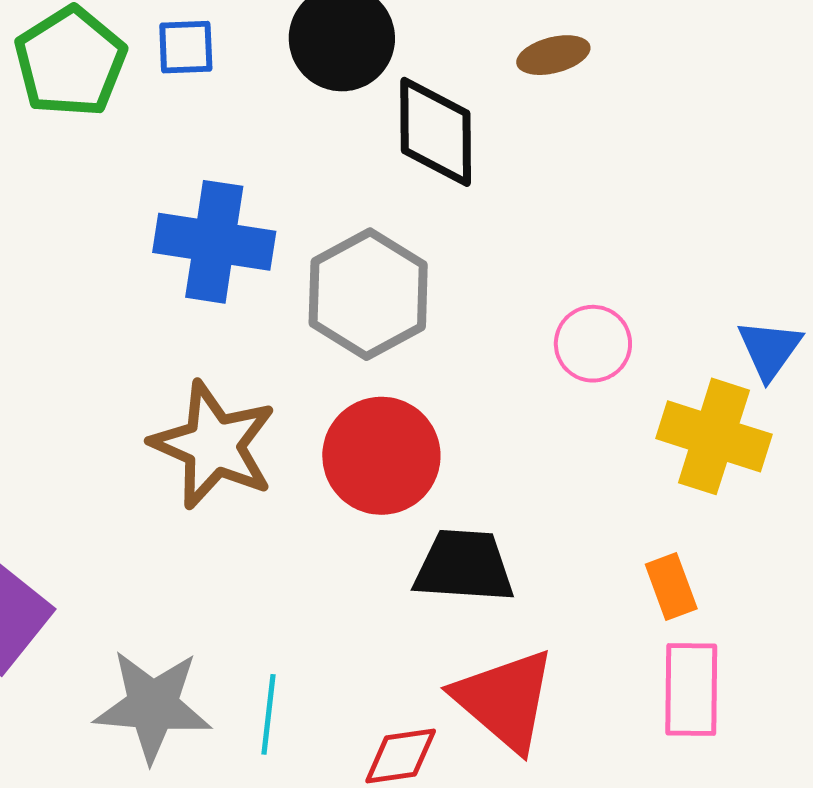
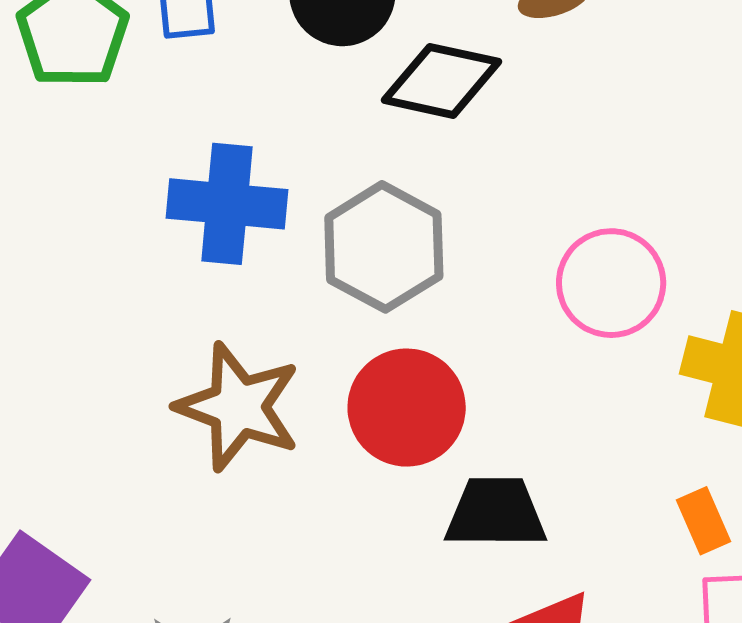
black diamond: (436, 132) -> (441, 81), turned -74
pink circle: (593, 344) -> (611, 283), size x1.4

